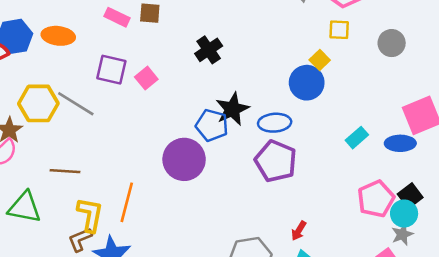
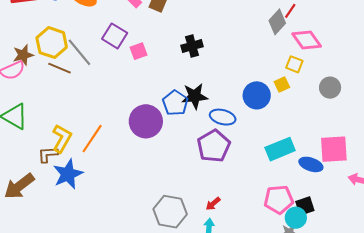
yellow square: (320, 60) -> (282, 84), moved
cyan rectangle: (357, 138) -> (280, 149), size x1.6
brown line: (65, 171) -> (59, 68), moved

